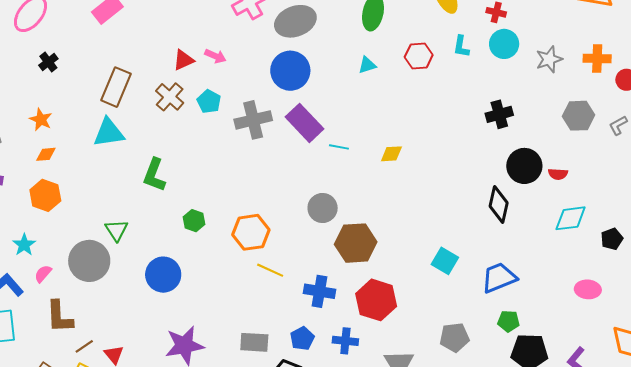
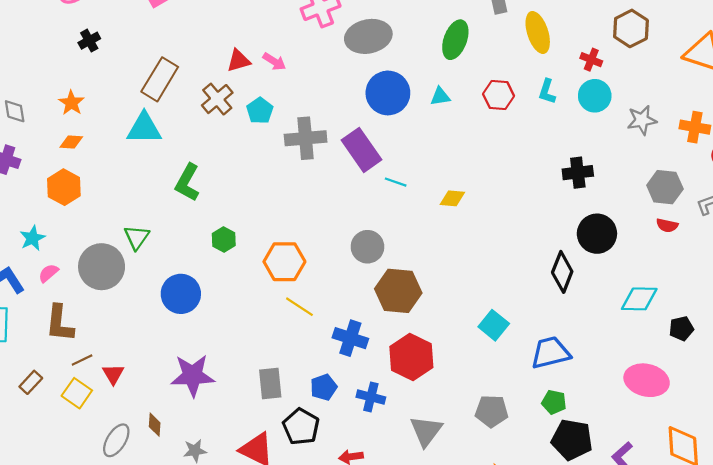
blue circle: (290, 71) -> (388, 93), moved
red semicircle: (558, 174) -> (667, 225), moved
pink ellipse: (588, 289) -> (647, 380), size x1.5
gray rectangle: (254, 342) -> (270, 384), turned 72

